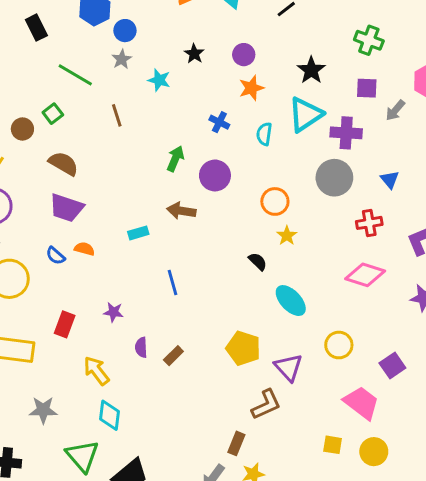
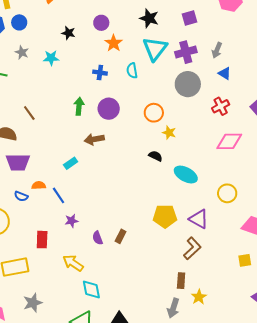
blue circle: (125, 31) -> (19, 22), moved
gray arrow: (395, 110) -> (217, 50), moved
brown line: (117, 115) -> (29, 113), moved
blue line: (172, 282) -> (58, 195), moved
gray star: (43, 410) -> (33, 303), moved

